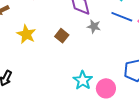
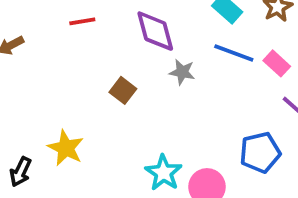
yellow star: (26, 34) -> (66, 148), moved

